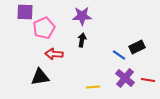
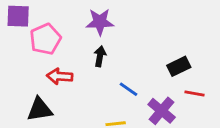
blue line: (119, 55) -> (129, 89), moved
red line: (148, 80) -> (195, 94), moved

